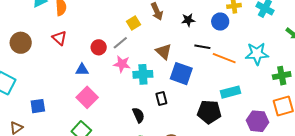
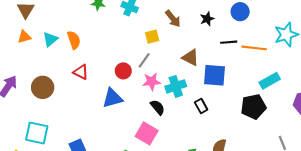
yellow square: (134, 23) -> (152, 37), turned 32
blue triangle: (82, 70) -> (112, 98), size x1.5
pink square: (87, 97) -> (147, 133), moved
black semicircle: (138, 115) -> (158, 107), moved

